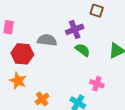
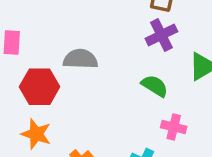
purple cross: (75, 29) -> (161, 35), moved
green semicircle: (83, 50) -> (155, 86), moved

